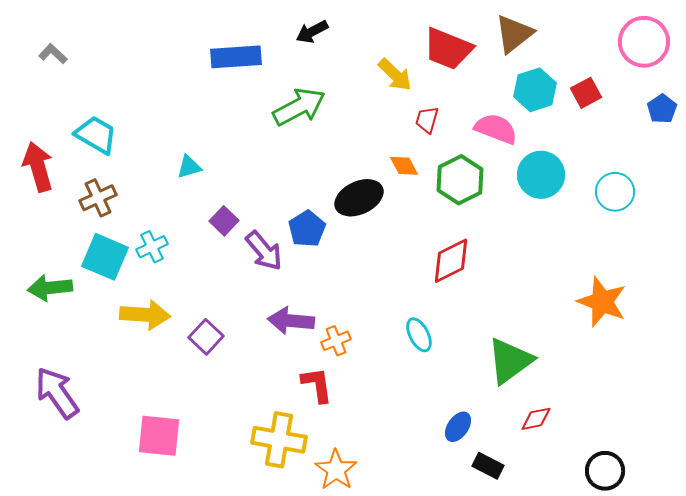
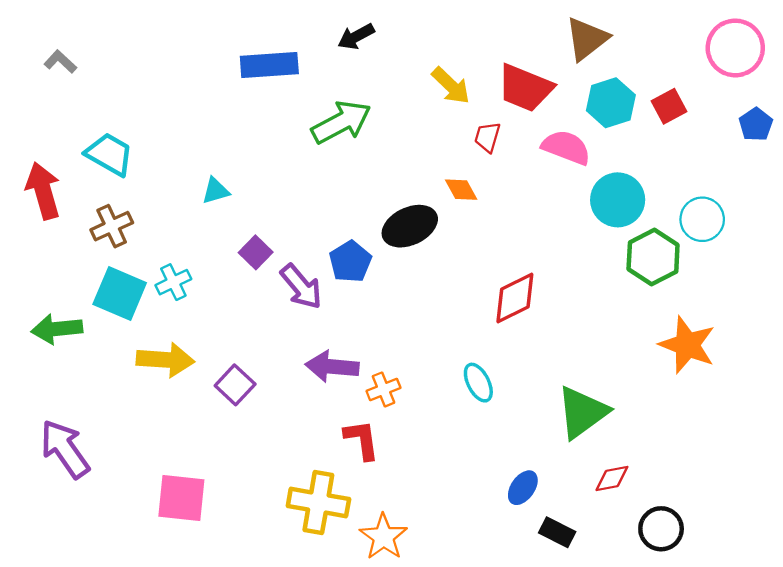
red trapezoid: (448, 49) -> (525, 88), moved
green hexagon: (460, 180) -> (653, 257), moved
black circle: (605, 471) -> (661, 529), moved

